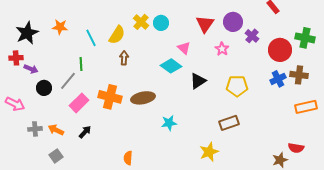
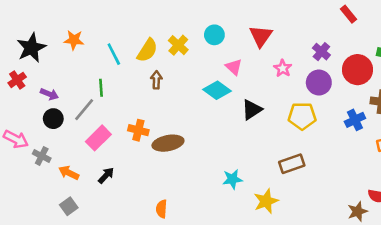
yellow cross: (141, 22) -> (178, 45), moved
purple circle: (233, 22) -> (319, 83), moved
cyan circle: (161, 23) -> (214, 35), moved
red cross: (16, 58) -> (17, 80), turned -32
purple arrow: (31, 69) -> (49, 94), moved
blue cross: (278, 79) -> (355, 120), moved
orange cross: (110, 97) -> (138, 130), size x0.7
brown ellipse: (143, 98) -> (168, 143), moved
cyan star: (169, 123) -> (232, 179), moved
gray cross: (35, 129) -> (42, 156), moved, turned 32

